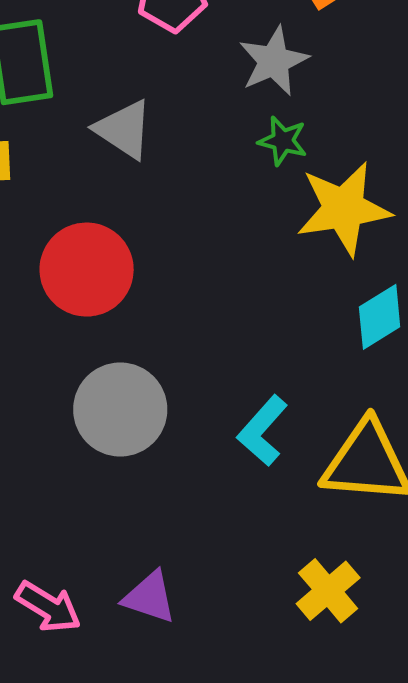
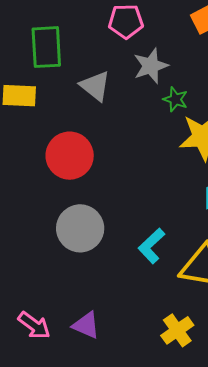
gray star: (274, 61) -> (151, 66), moved

